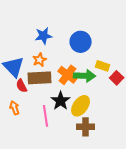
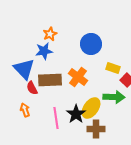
blue star: (44, 36) -> (44, 51), moved
orange star: (40, 60) -> (50, 34), moved
green arrow: (85, 76) -> (114, 97), moved
black star: (61, 101) -> (76, 114), moved

